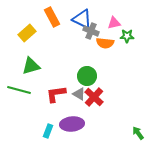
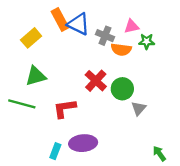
blue triangle: (82, 19) -> (78, 24), moved
green circle: (87, 76) -> (122, 89), moved
gray triangle: (79, 94) -> (139, 108), moved, turned 40
red cross: (94, 97) -> (96, 81), moved

